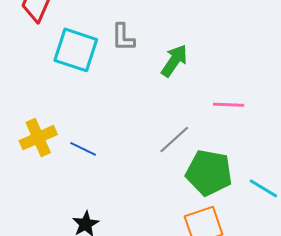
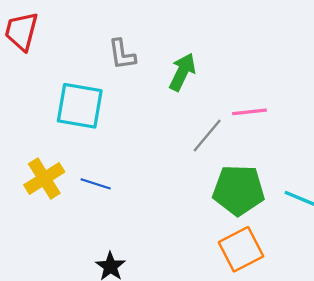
cyan square: (76, 50) -> (80, 106), moved
gray line: (174, 140) -> (207, 136), moved

